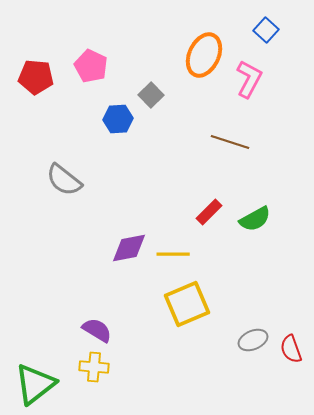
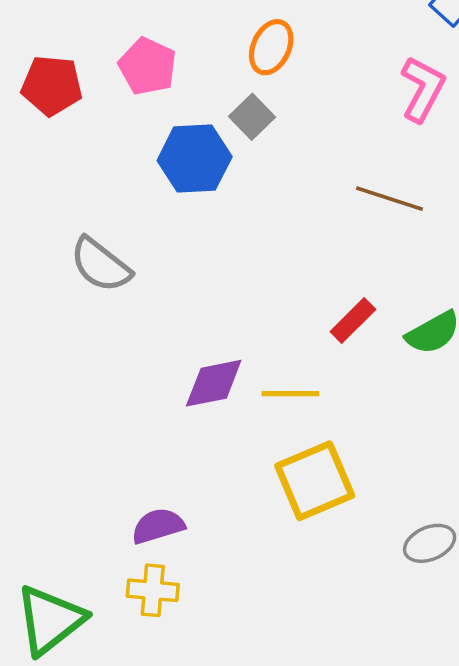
orange ellipse: (204, 55) -> (271, 47), moved, size x0.7
blue hexagon: (118, 119) -> (195, 159), size x1.4
purple semicircle: (97, 330) -> (158, 526), turned -48

